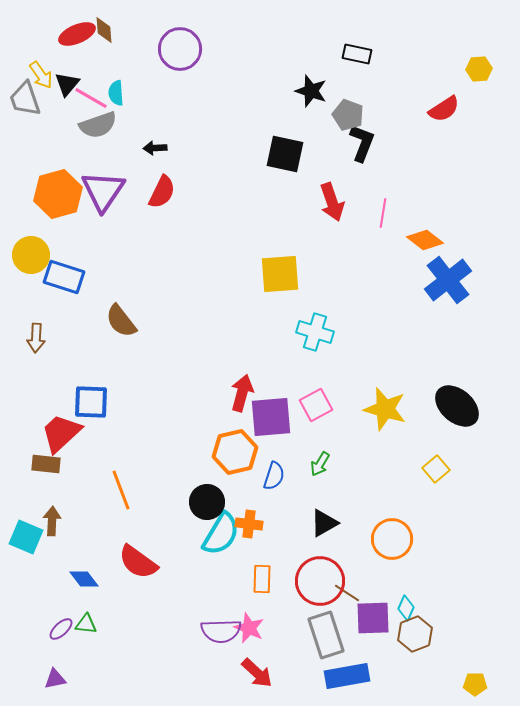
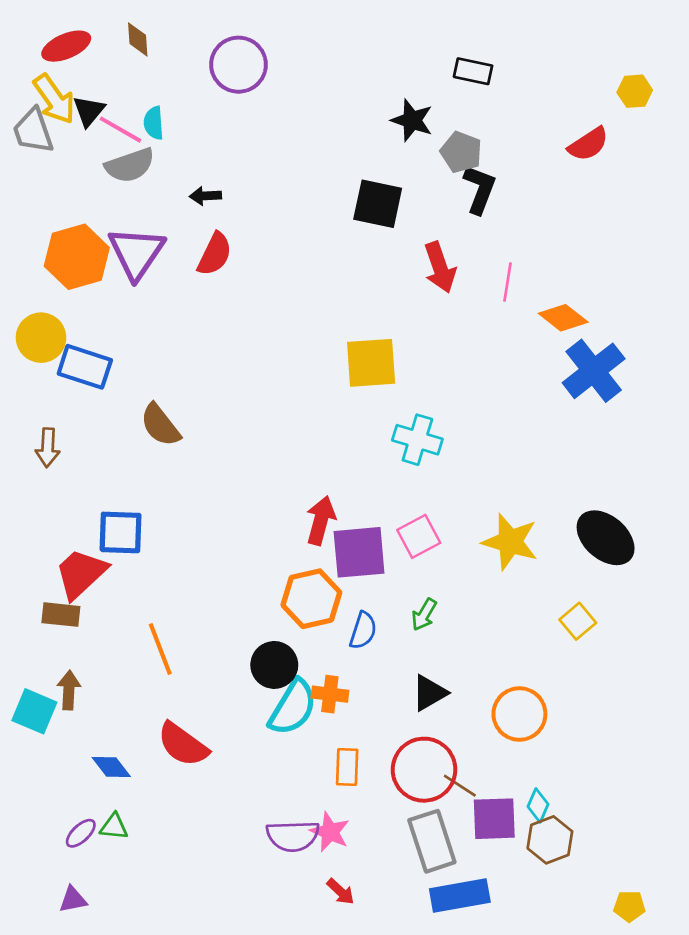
red ellipse: (77, 34) -> (66, 46), moved
yellow arrow: (41, 75) -> (54, 99), size x1.4
red arrow: (257, 673) -> (341, 892), size x0.7

